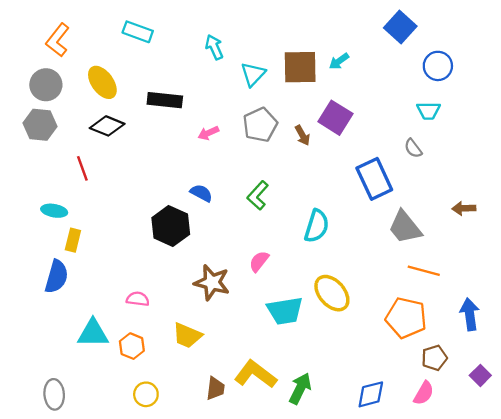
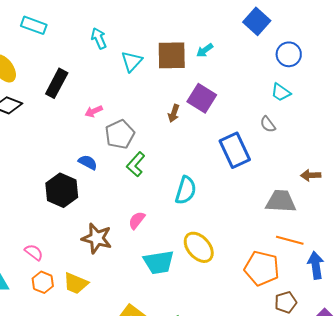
black rectangle: (165, 100) -> (57, 83), turned -68
cyan trapezoid: (428, 111) -> (281, 92), turned 35
gray pentagon: (260, 125) -> (120, 134), moved
brown arrow: (303, 135) -> (174, 113), turned 48
gray trapezoid: (405, 227) -> (281, 201), moved, turned 132
orange line: (424, 271) -> (290, 240), moved
pink semicircle: (138, 299) -> (34, 252), turned 30
orange hexagon: (132, 346) -> (43, 282), moved

